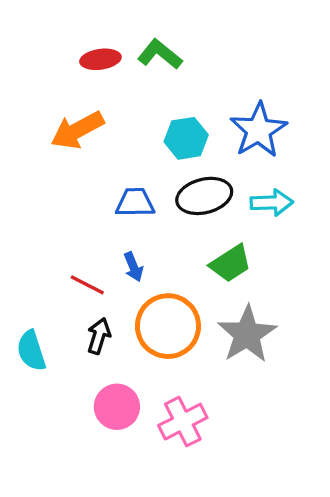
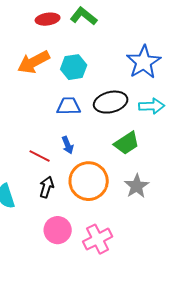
cyan hexagon: (186, 138) -> (74, 67), moved
gray star: (247, 334) -> (137, 186), size x0.7

